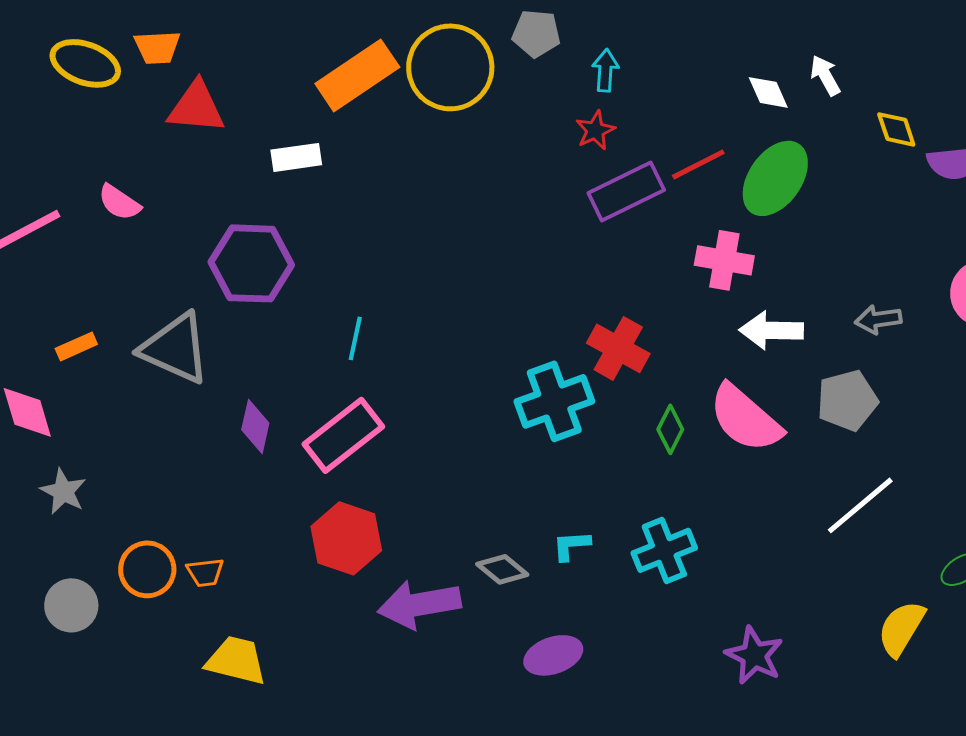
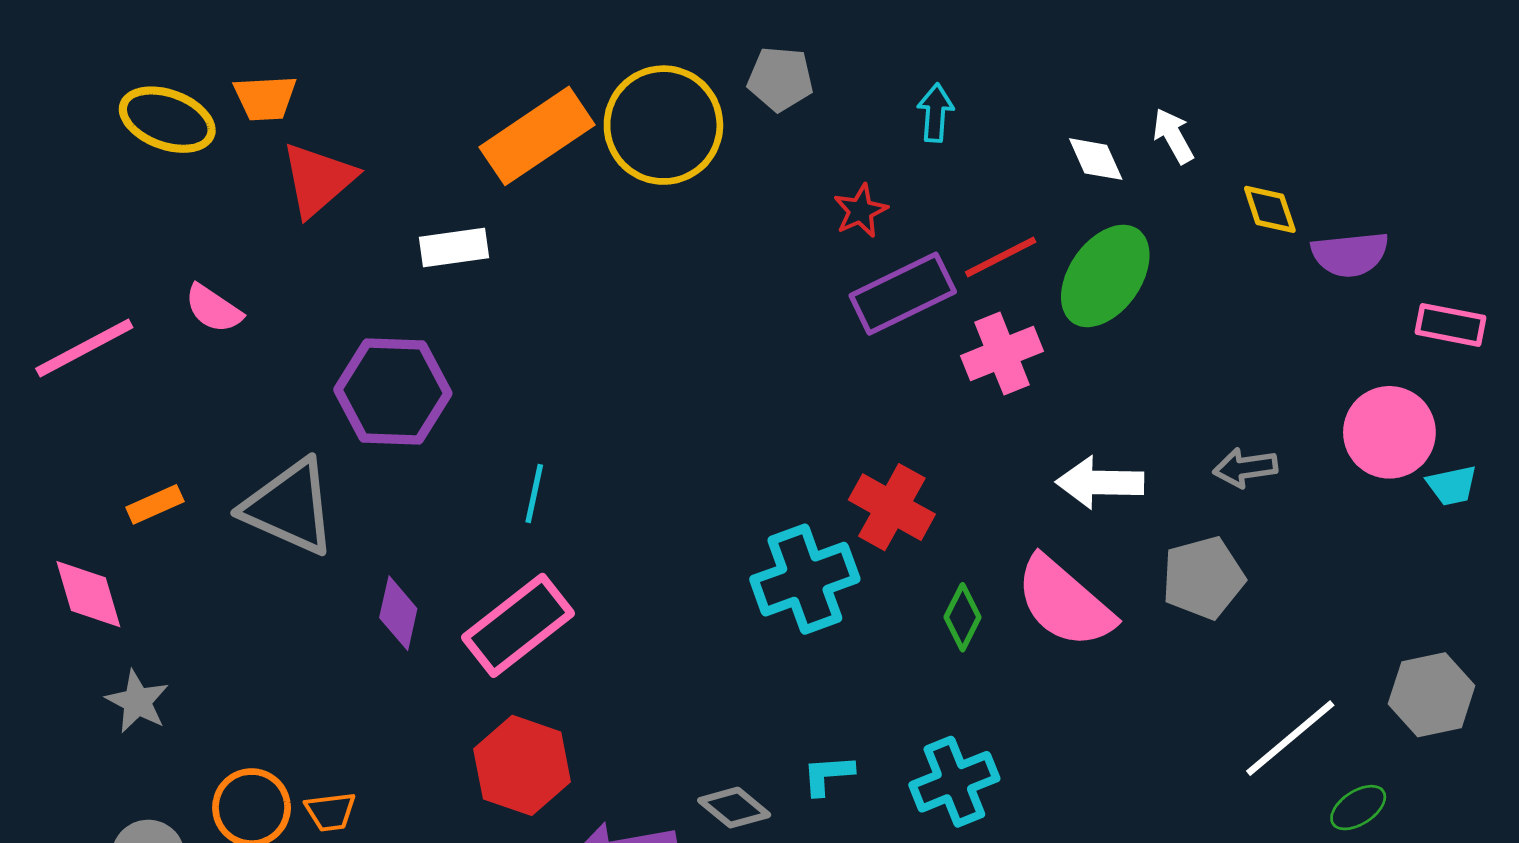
cyan arrow: (605, 70) -> (935, 113), moved
red triangle: (196, 107) -> (318, 179), turned -46
pink cross: (724, 260) -> (1002, 353), moved, turned -32
white line: (860, 505) -> (1290, 738), moved

